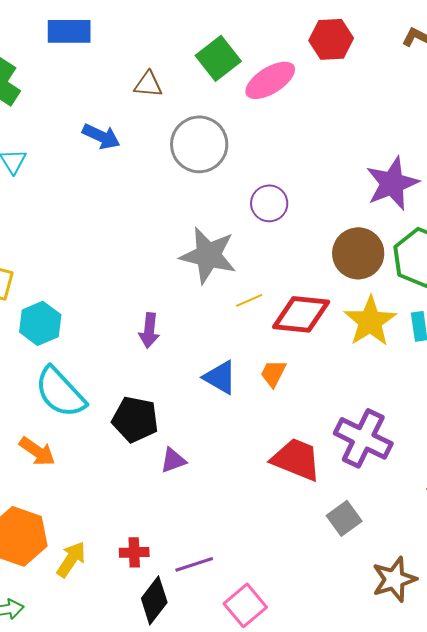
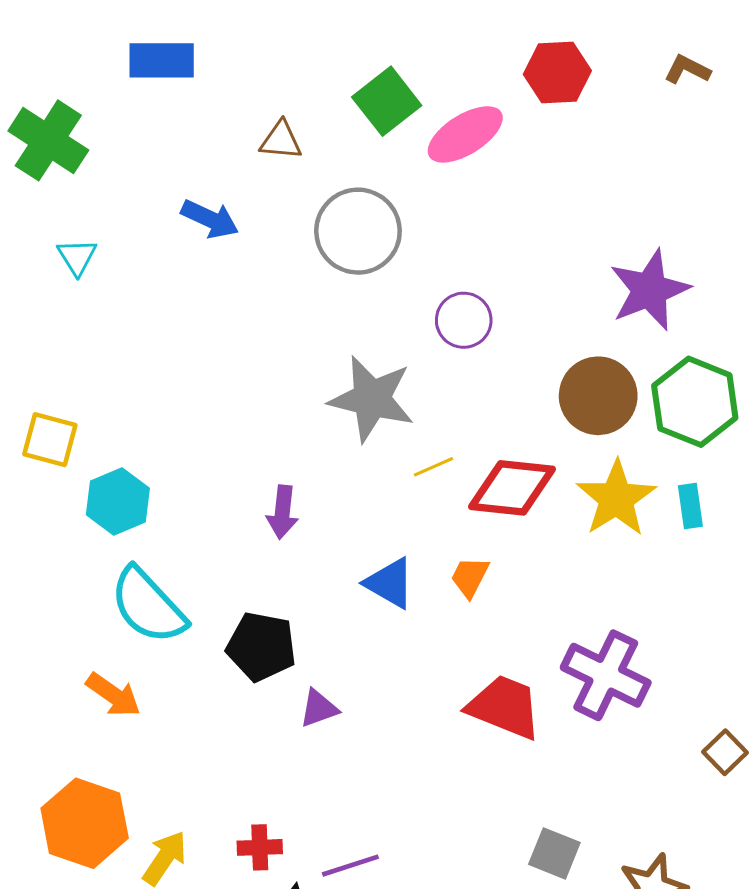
gray square: (344, 518) -> (554, 853), moved, turned -32

